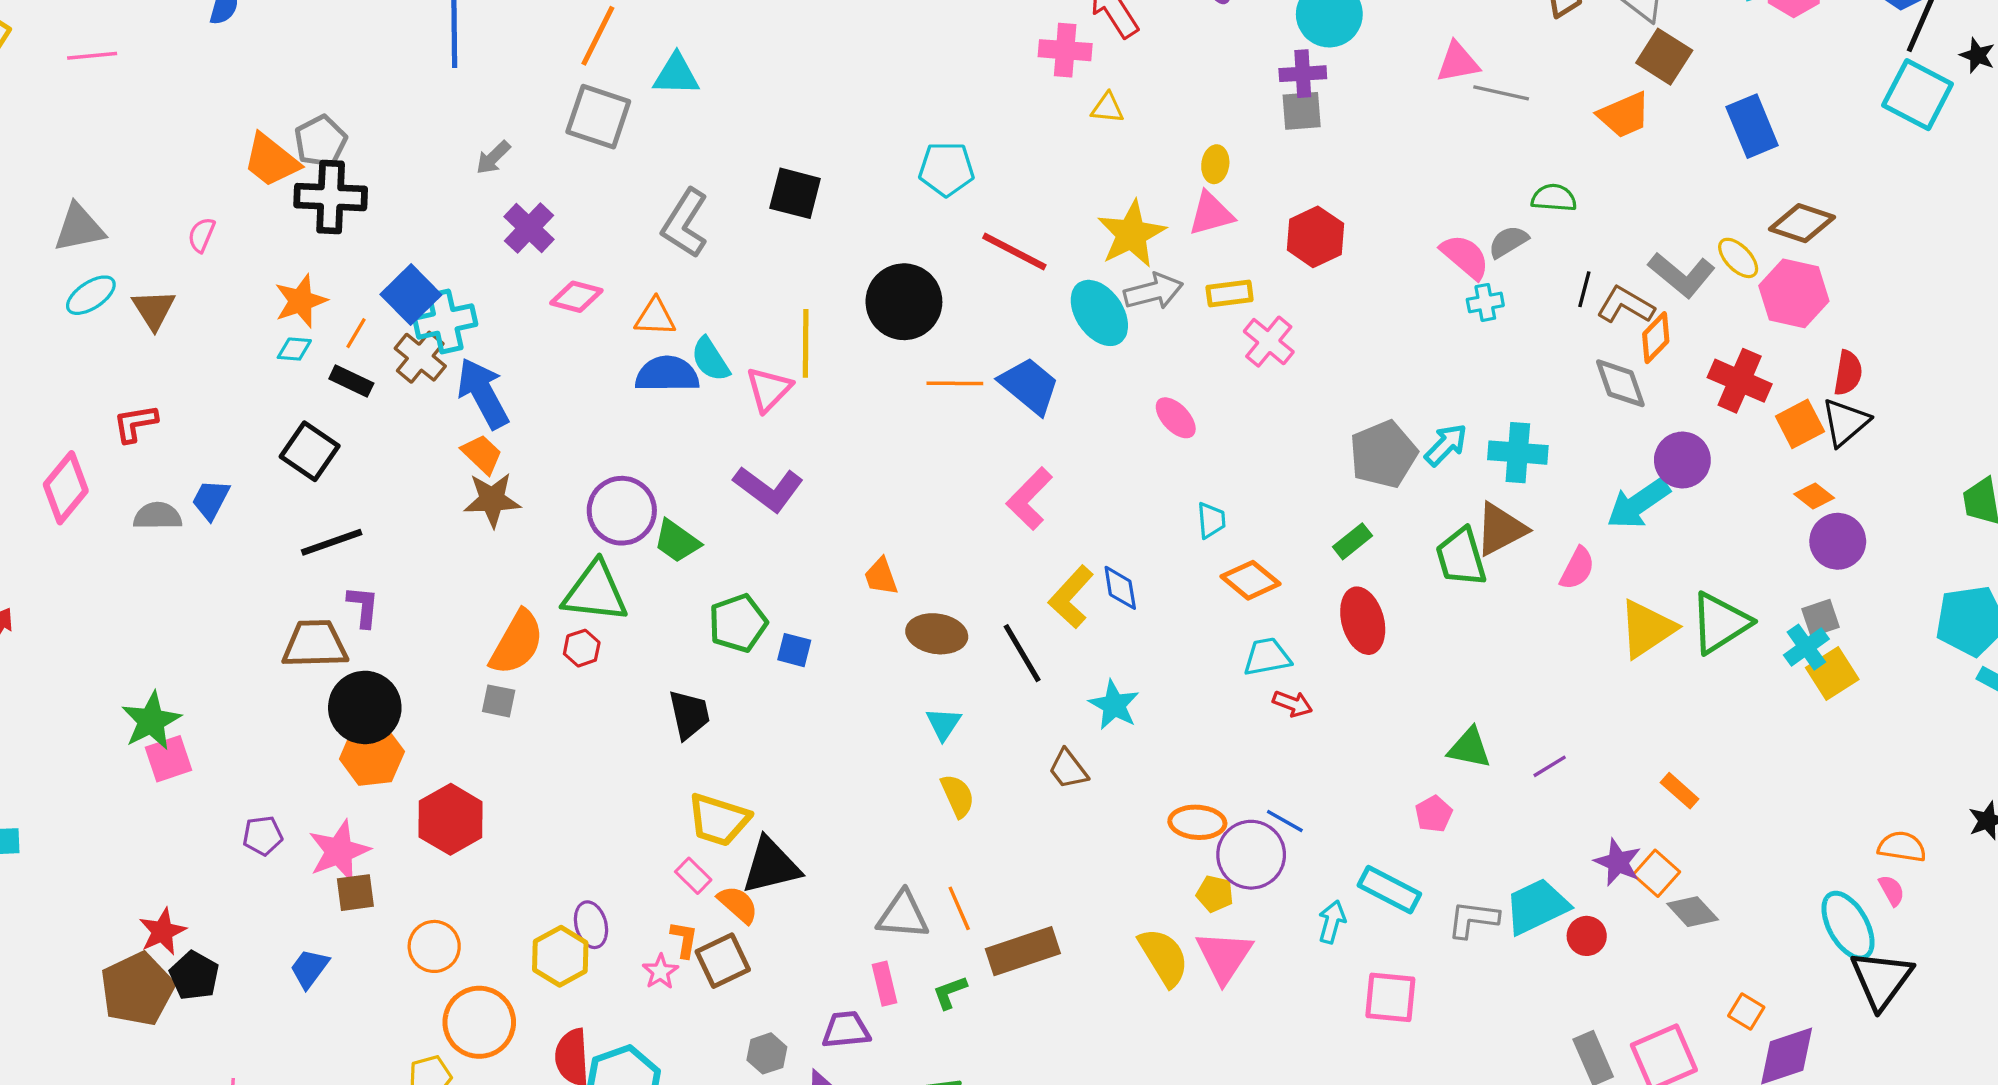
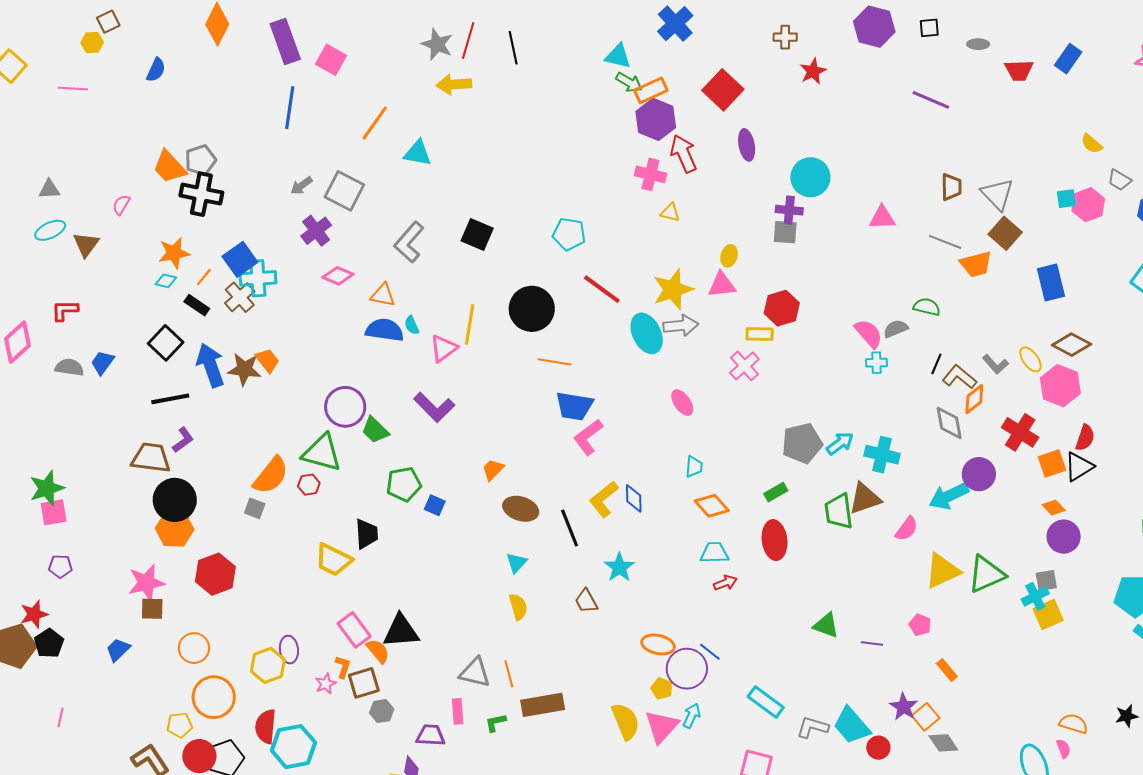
gray line: (1501, 93) -> (945, 242), moved
gray square: (598, 117) -> (344, 191), moved
gray triangle: (79, 228) -> (49, 189), size x0.7
gray L-shape: (1682, 275) -> (995, 364), size x0.7
yellow rectangle: (1230, 294) -> (760, 334), moved
cyan semicircle: (710, 359) -> (412, 325), size x0.7
blue trapezoid: (1029, 386) -> (574, 406), moved, turned 141
blue arrow: (483, 393) -> (210, 365), moved
brown star: (492, 500) -> (244, 369), moved
orange trapezoid: (881, 576) -> (493, 470), turned 55
purple L-shape: (363, 607) -> (183, 440), turned 40
red arrow: (1293, 704) -> (725, 583), turned -50
purple line: (1550, 766) -> (872, 644), turned 30
pink pentagon: (1434, 814) -> (920, 625), moved, turned -30
yellow trapezoid: (719, 820) -> (333, 560), moved
purple pentagon: (263, 836) -> (60, 566), moved
pink rectangle: (693, 876) -> (354, 630), size x1.6
cyan trapezoid: (1537, 906) -> (852, 725), turned -114
cyan arrow: (1332, 922) -> (692, 716), moved
gray hexagon: (767, 1053) -> (382, 711), moved

